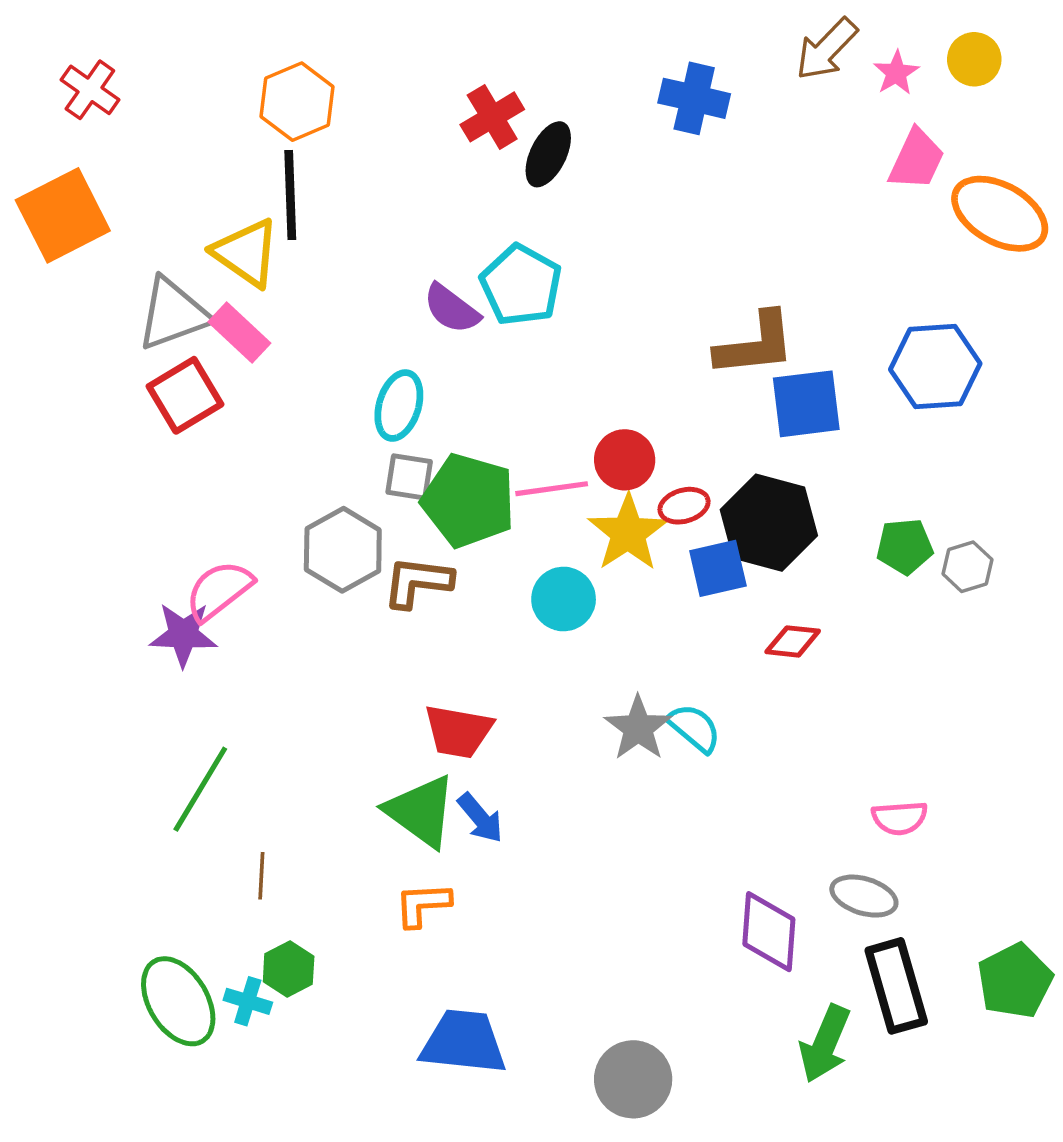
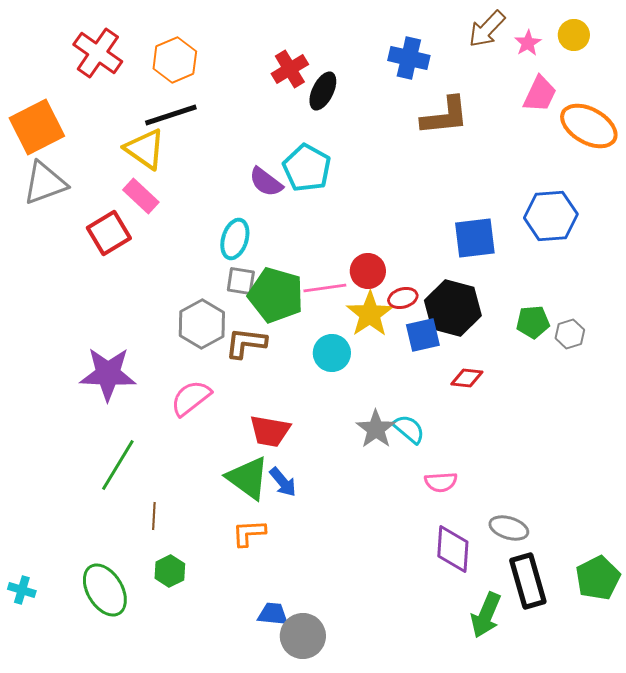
red cross: (90, 90) -> (98, 53), moved, size x1.4
black line: (290, 195) -> (171, 115), turned 74
gray triangle: (173, 314) -> (45, 183), moved
brown L-shape: (755, 344) -> (445, 116), moved
pink semicircle: (219, 591) -> (191, 398), moved
purple star: (183, 635) -> (108, 374), size x1.4
pink semicircle: (900, 818) -> (441, 482), moved
cyan cross: (248, 1001) -> (22, 590), moved
blue trapezoid: (463, 1042) -> (273, 614), size x0.6
gray circle: (633, 1079) -> (303, 636), moved

